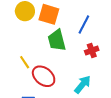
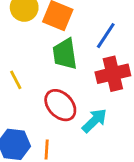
red cross: (92, 50) -> (113, 74), size x1.6
red ellipse: (44, 76) -> (60, 105), moved

